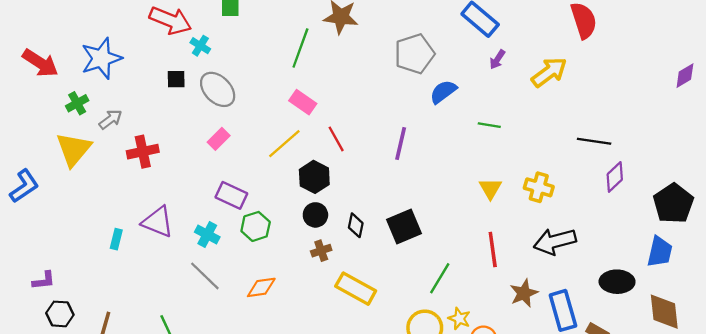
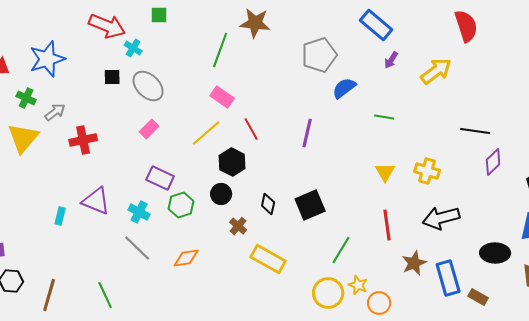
green cross: (77, 103) -> (26, 98), turned -36
black circle: (315, 215) -> (221, 194), moved
brown cross: (321, 251) -> (238, 226), turned -30

